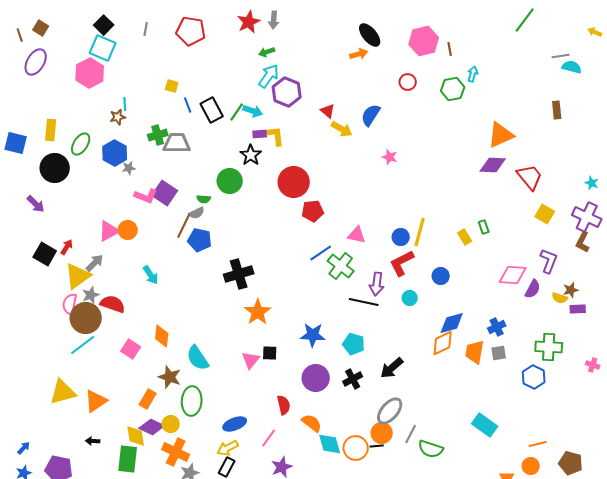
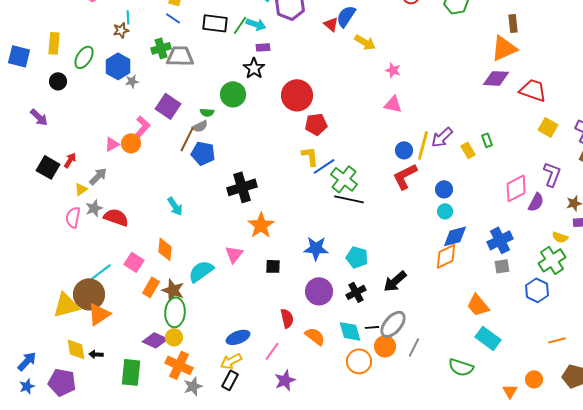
blue line: (188, 105) -> (173, 18), moved, turned -35
black rectangle: (212, 110) -> (215, 23), turned -55
brown rectangle: (557, 110) -> (513, 23), moved
blue semicircle: (371, 115) -> (346, 16), moved
yellow arrow: (342, 129) -> (365, 42), moved
yellow L-shape: (276, 136) -> (310, 156), moved
black circle: (55, 168) -> (58, 81), size x0.6
red trapezoid: (530, 177) -> (533, 90), turned -32
pink L-shape: (146, 196) -> (142, 127), moved, turned -70
pink triangle: (109, 231) -> (112, 144), size x0.7
pink triangle: (357, 235) -> (393, 104), moved
cyan arrow: (151, 275) -> (175, 206), moved
pink diamond: (513, 275) -> (516, 188), turned -32
yellow triangle: (78, 276) -> (81, 189), size x0.5
purple arrow: (377, 284) -> (442, 137), moved, turned 40
cyan circle: (410, 298) -> (445, 211), moved
yellow semicircle: (560, 298) -> (560, 237), moved
black line: (364, 302) -> (349, 199), moved
brown circle: (86, 318) -> (89, 294), moved
blue cross: (497, 327) -> (500, 240), size x1.4
cyan line: (83, 345) -> (99, 273), moved
green cross: (549, 347) -> (552, 260), turned -36
orange trapezoid: (475, 352) -> (478, 305), moved, turned -50
cyan semicircle: (198, 358) -> (201, 271), turned 88
pink triangle: (251, 360) -> (234, 254), moved
orange rectangle: (148, 399) -> (151, 287), moved
green ellipse: (192, 401) -> (175, 312), moved
yellow diamond: (136, 436) -> (76, 349), moved
cyan diamond: (330, 444) -> (350, 331), moved
orange line: (538, 444) -> (557, 340), moved
black line: (377, 446) -> (372, 327), moved
blue arrow: (24, 448) -> (27, 361), size x1.5
green semicircle: (431, 449) -> (461, 367), moved

